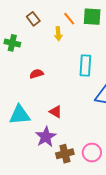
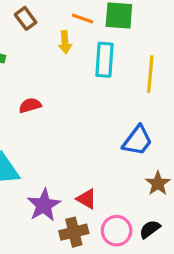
orange line: (69, 19) -> (82, 19), turned -32
cyan rectangle: (85, 66) -> (104, 60), moved
red triangle: (56, 112) -> (87, 199), moved

